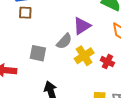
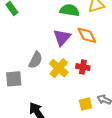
purple triangle: (82, 26) -> (62, 37), moved

